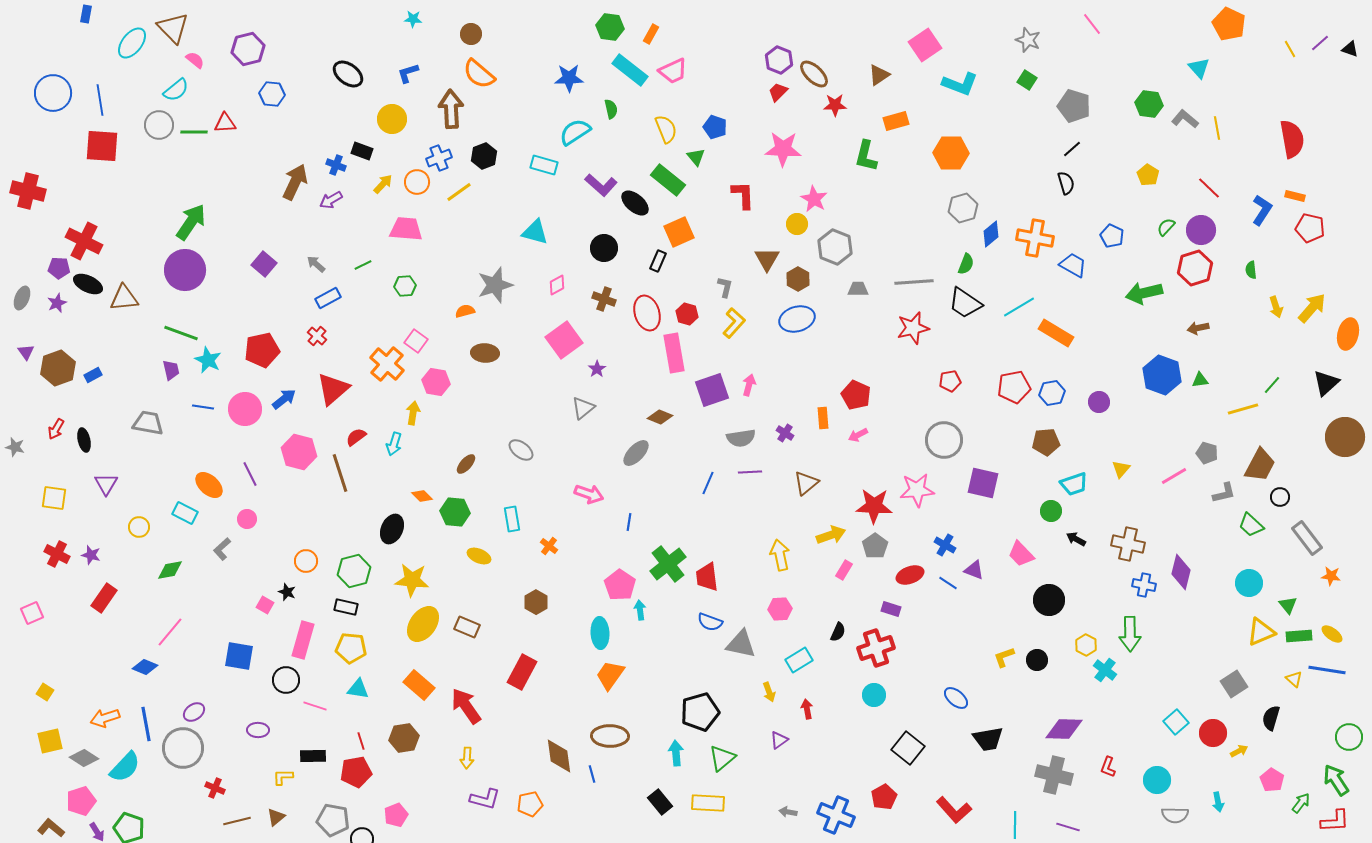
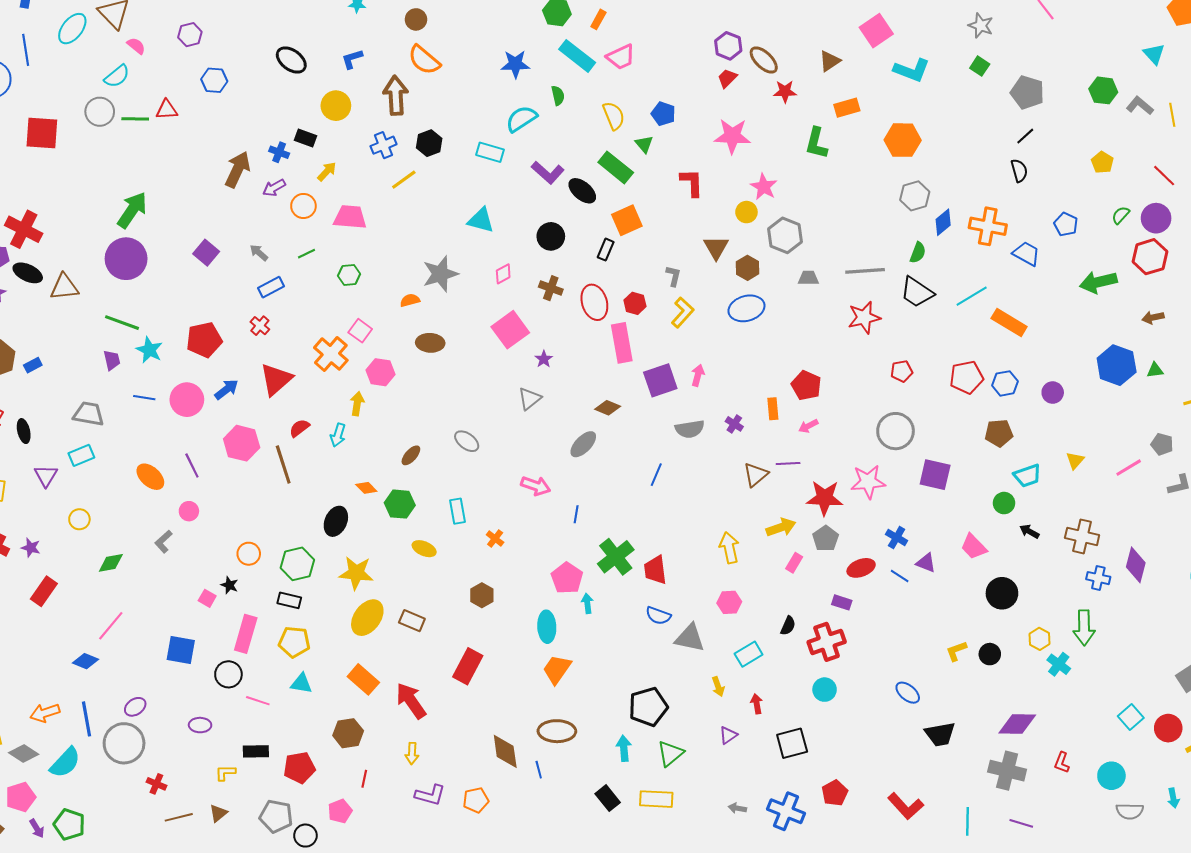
purple hexagon: (248, 49) -> (190, 35), size x0.7
blue line: (100, 100) -> (26, 50), moved
orange circle: (417, 182) -> (303, 206), moved
purple line: (750, 472) -> (788, 463), moved
cyan rectangle: (185, 513) -> (81, 455), moved, turned -50
red line: (361, 741) -> (364, 779), moved, turned 30
black square: (908, 748) -> (792, 743), moved, turned 36

